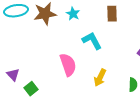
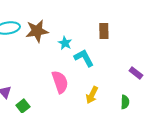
cyan star: (73, 14) -> (65, 43), moved

